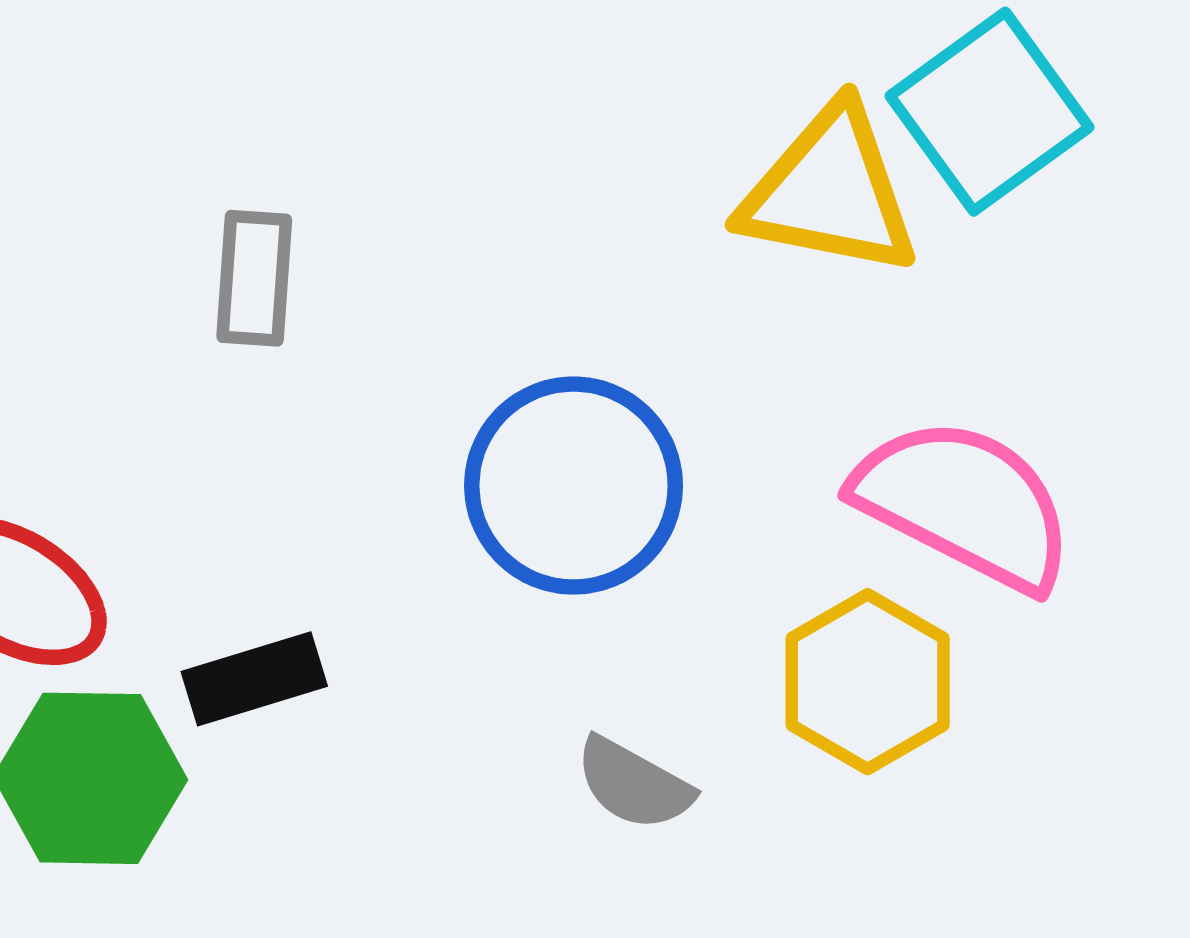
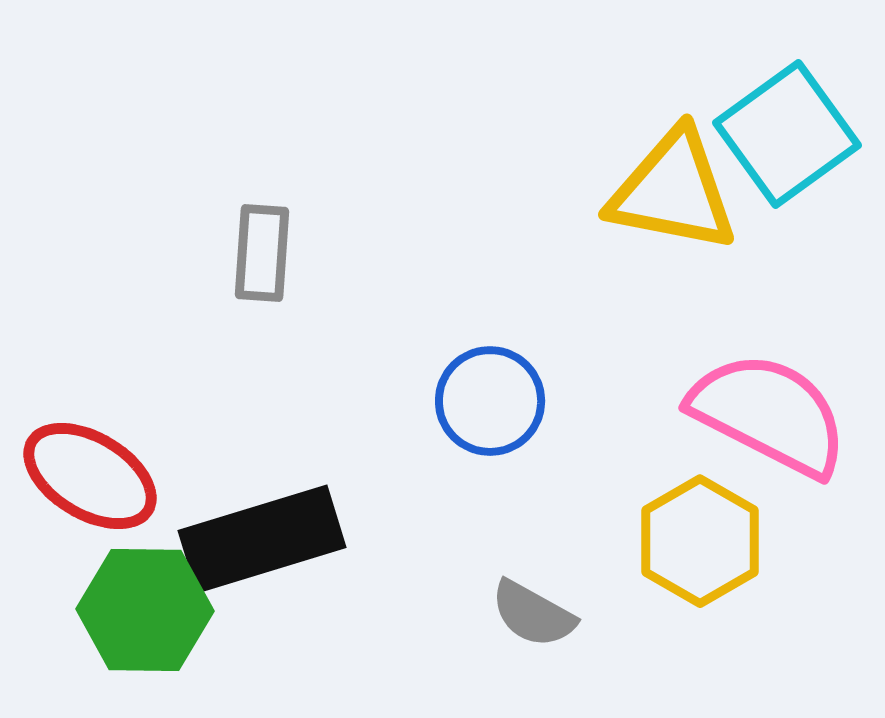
blue circle: (574, 486) -> (490, 401), size x0.7
black rectangle: (254, 679) -> (262, 539), size x1.6

